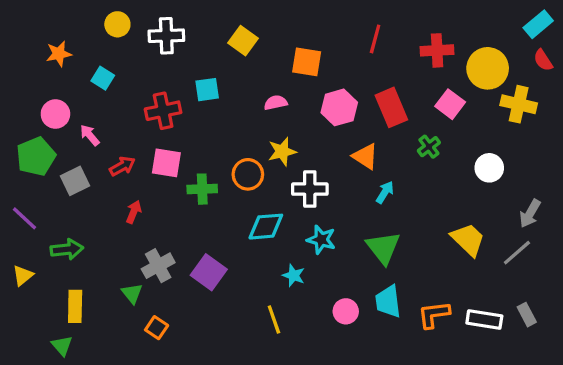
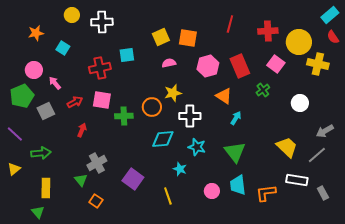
yellow square: (243, 41) -> (161, 37), moved, turned 30
gray arrow: (530, 213) -> (325, 131), turned 30
purple square: (209, 272) -> (133, 179), moved
white rectangle: (484, 319) -> (297, 180), moved

